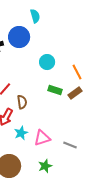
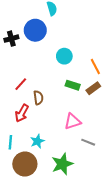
cyan star: (21, 133) -> (37, 141), moved
pink triangle: (42, 138) -> (73, 121), moved
green star: (45, 166) -> (62, 164), size x1.5

